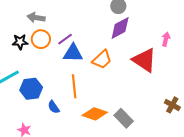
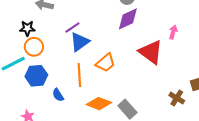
orange circle: (41, 39) -> (34, 47), moved
blue triangle: (73, 53) -> (80, 42), turned -40
orange trapezoid: (102, 60) -> (106, 63), moved

